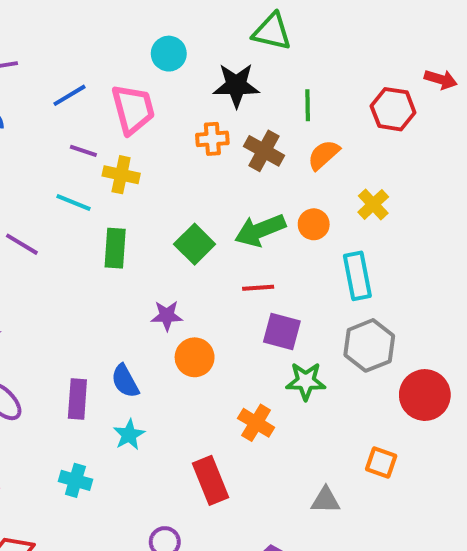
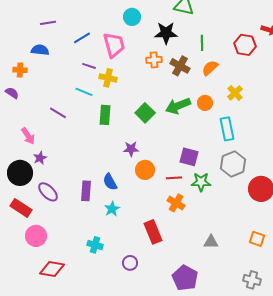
red line: (258, 288) -> (174, 178), moved
orange square: (381, 463) -> (257, 239), moved
cyan cross: (75, 480) -> (95, 245), moved

